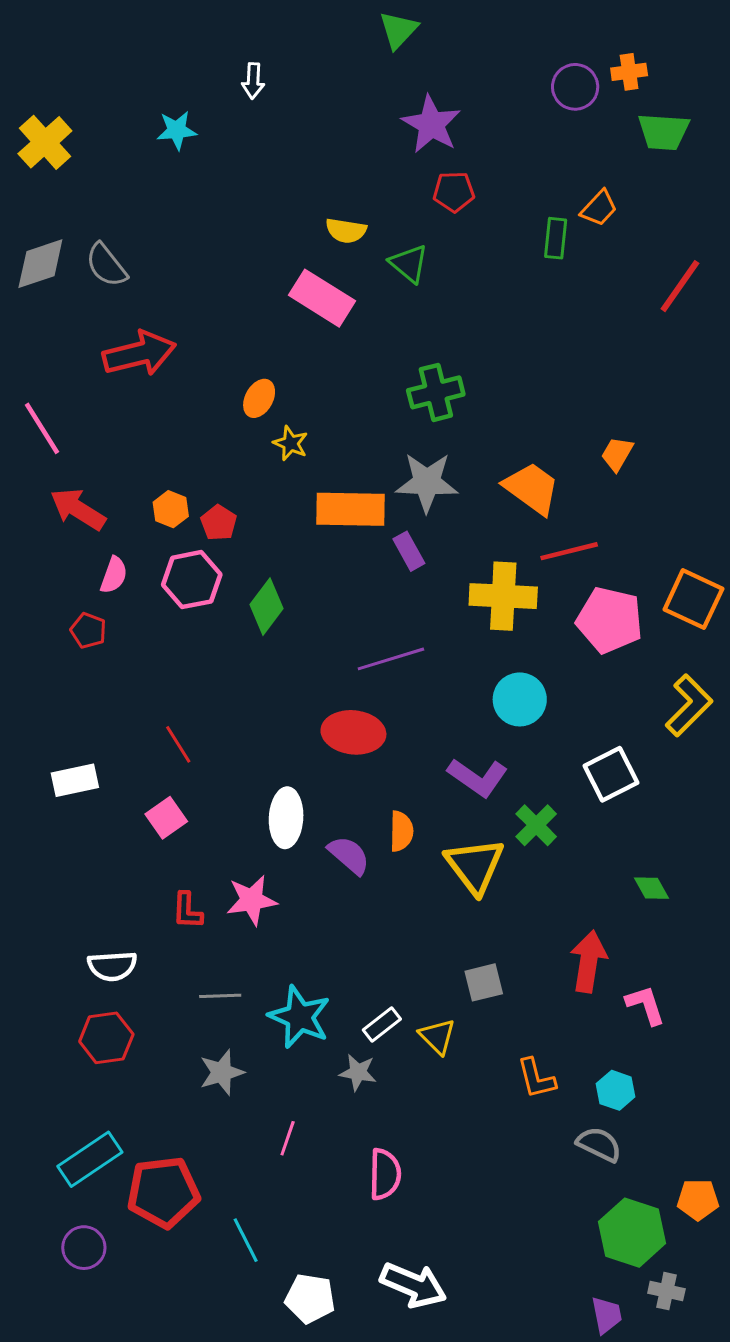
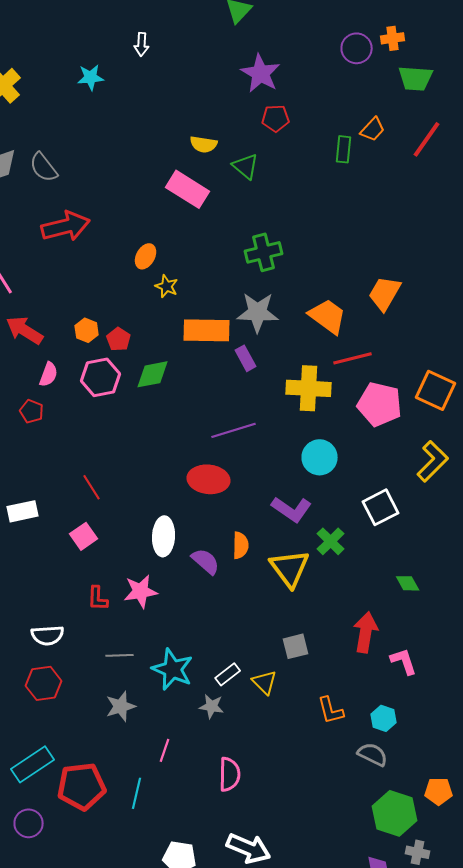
red line: (680, 286) -> (427, 139), moved
orange trapezoid: (617, 454) -> (385, 293), size x1.5
green diamond: (267, 607) -> (153, 374), moved, turned 42
cyan line: (246, 1240) -> (137, 793), moved, turned 40

